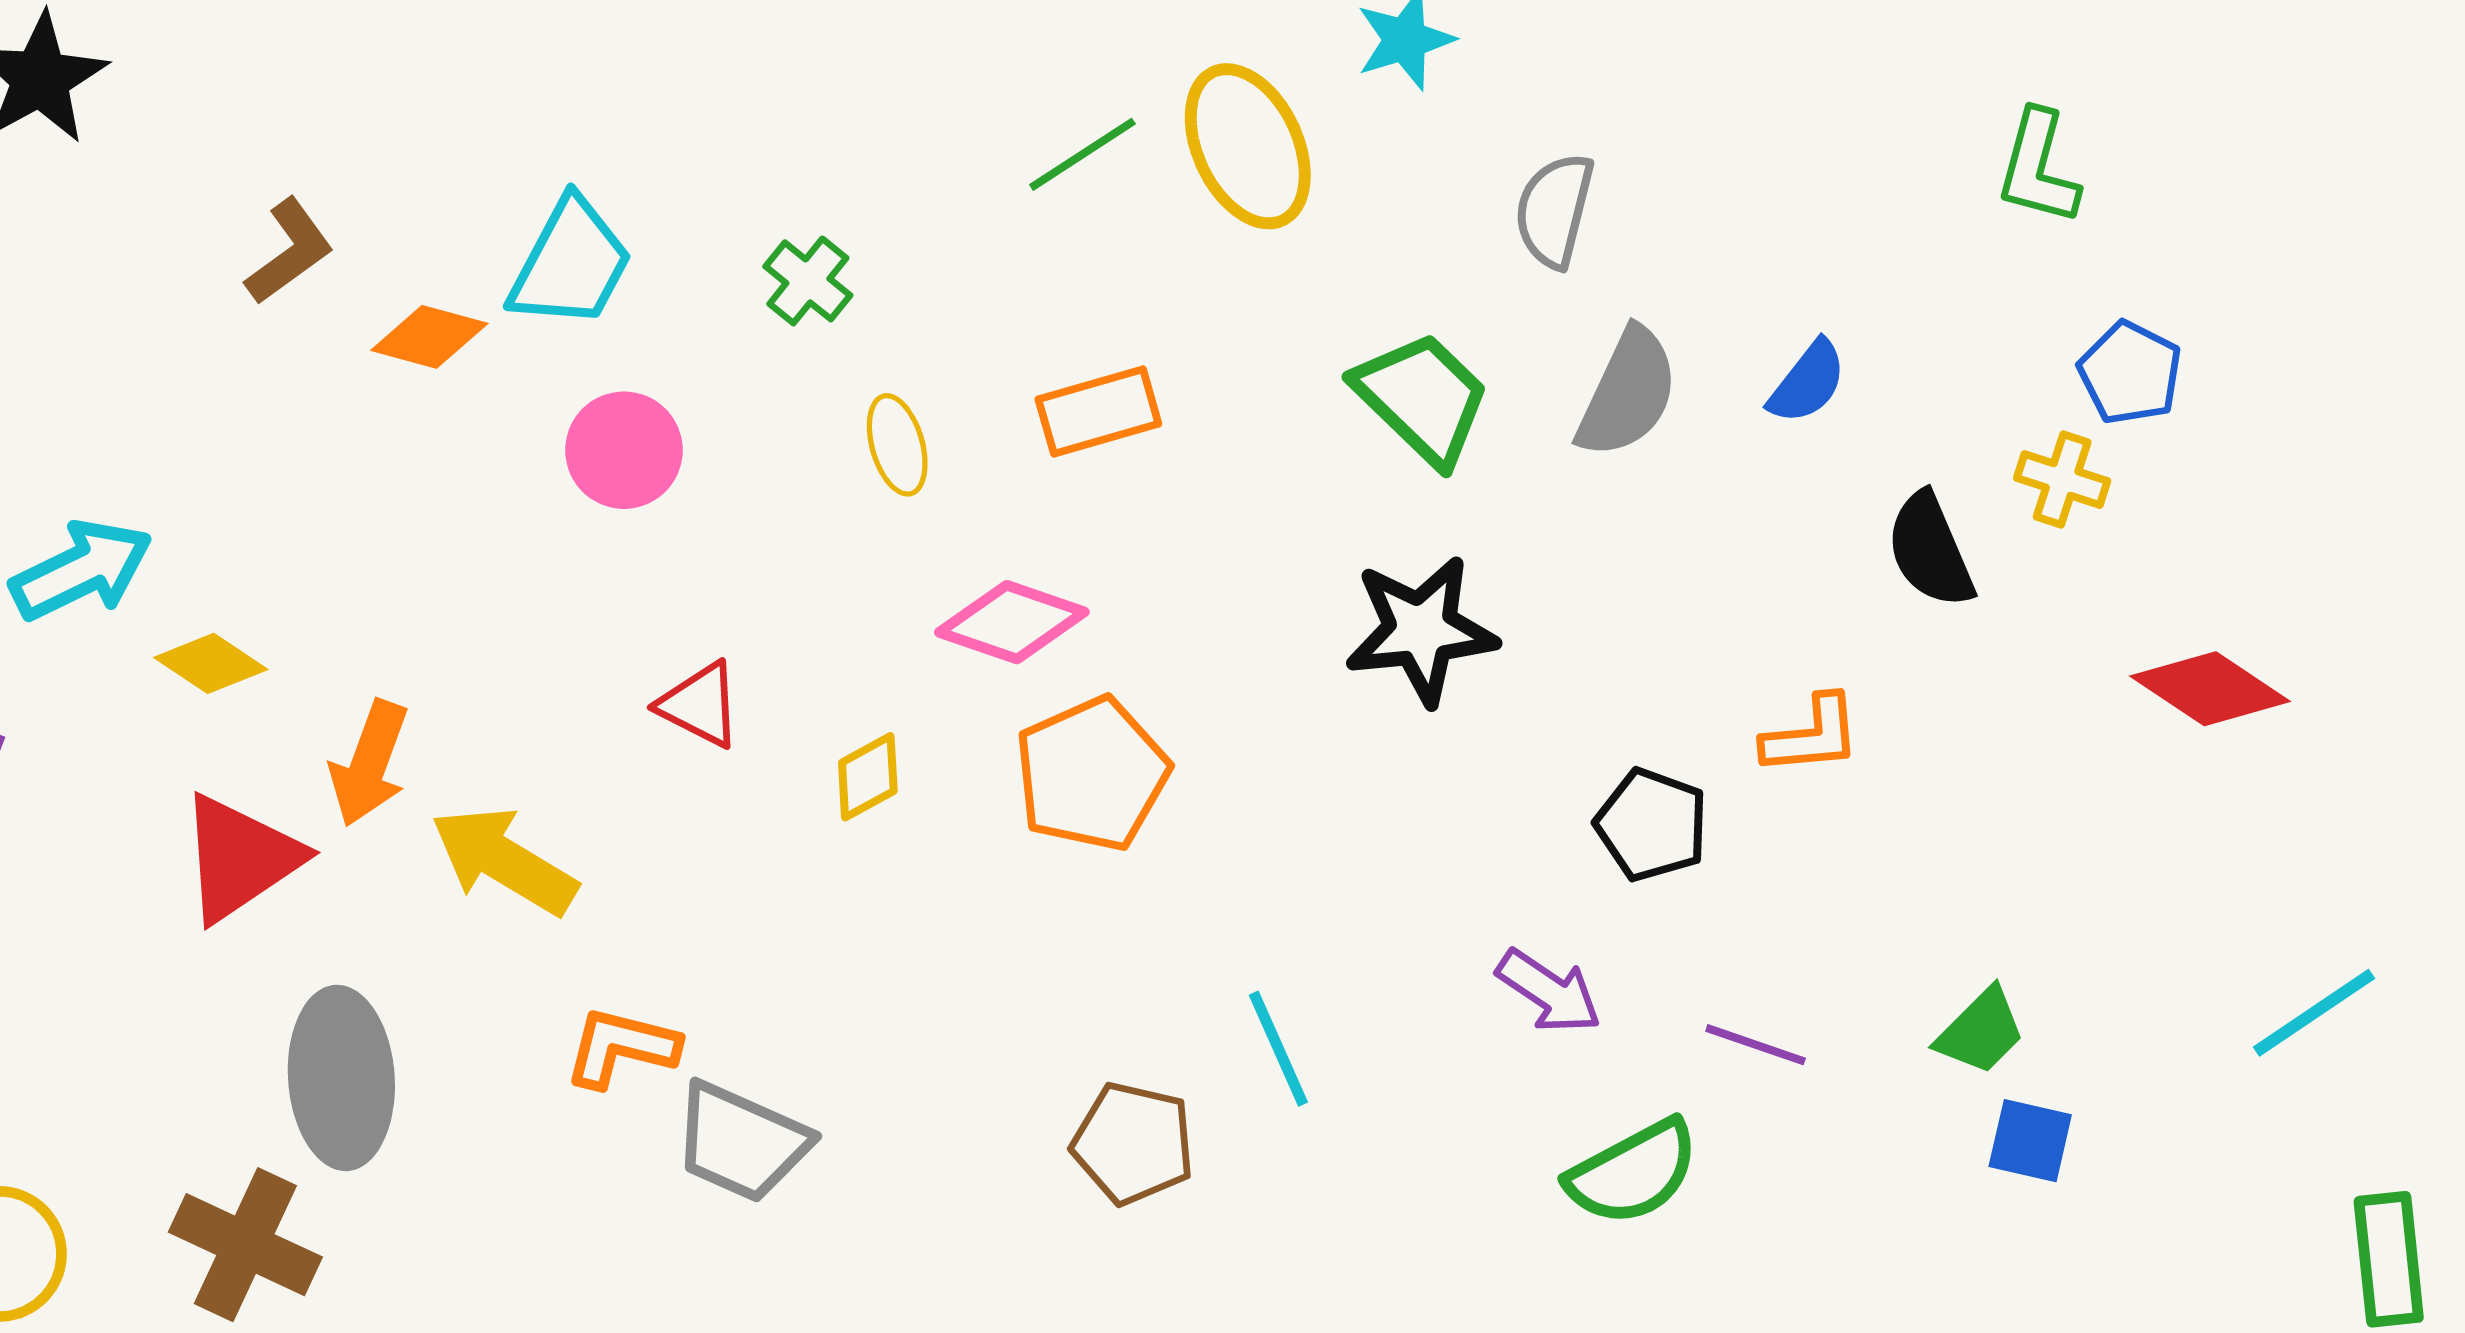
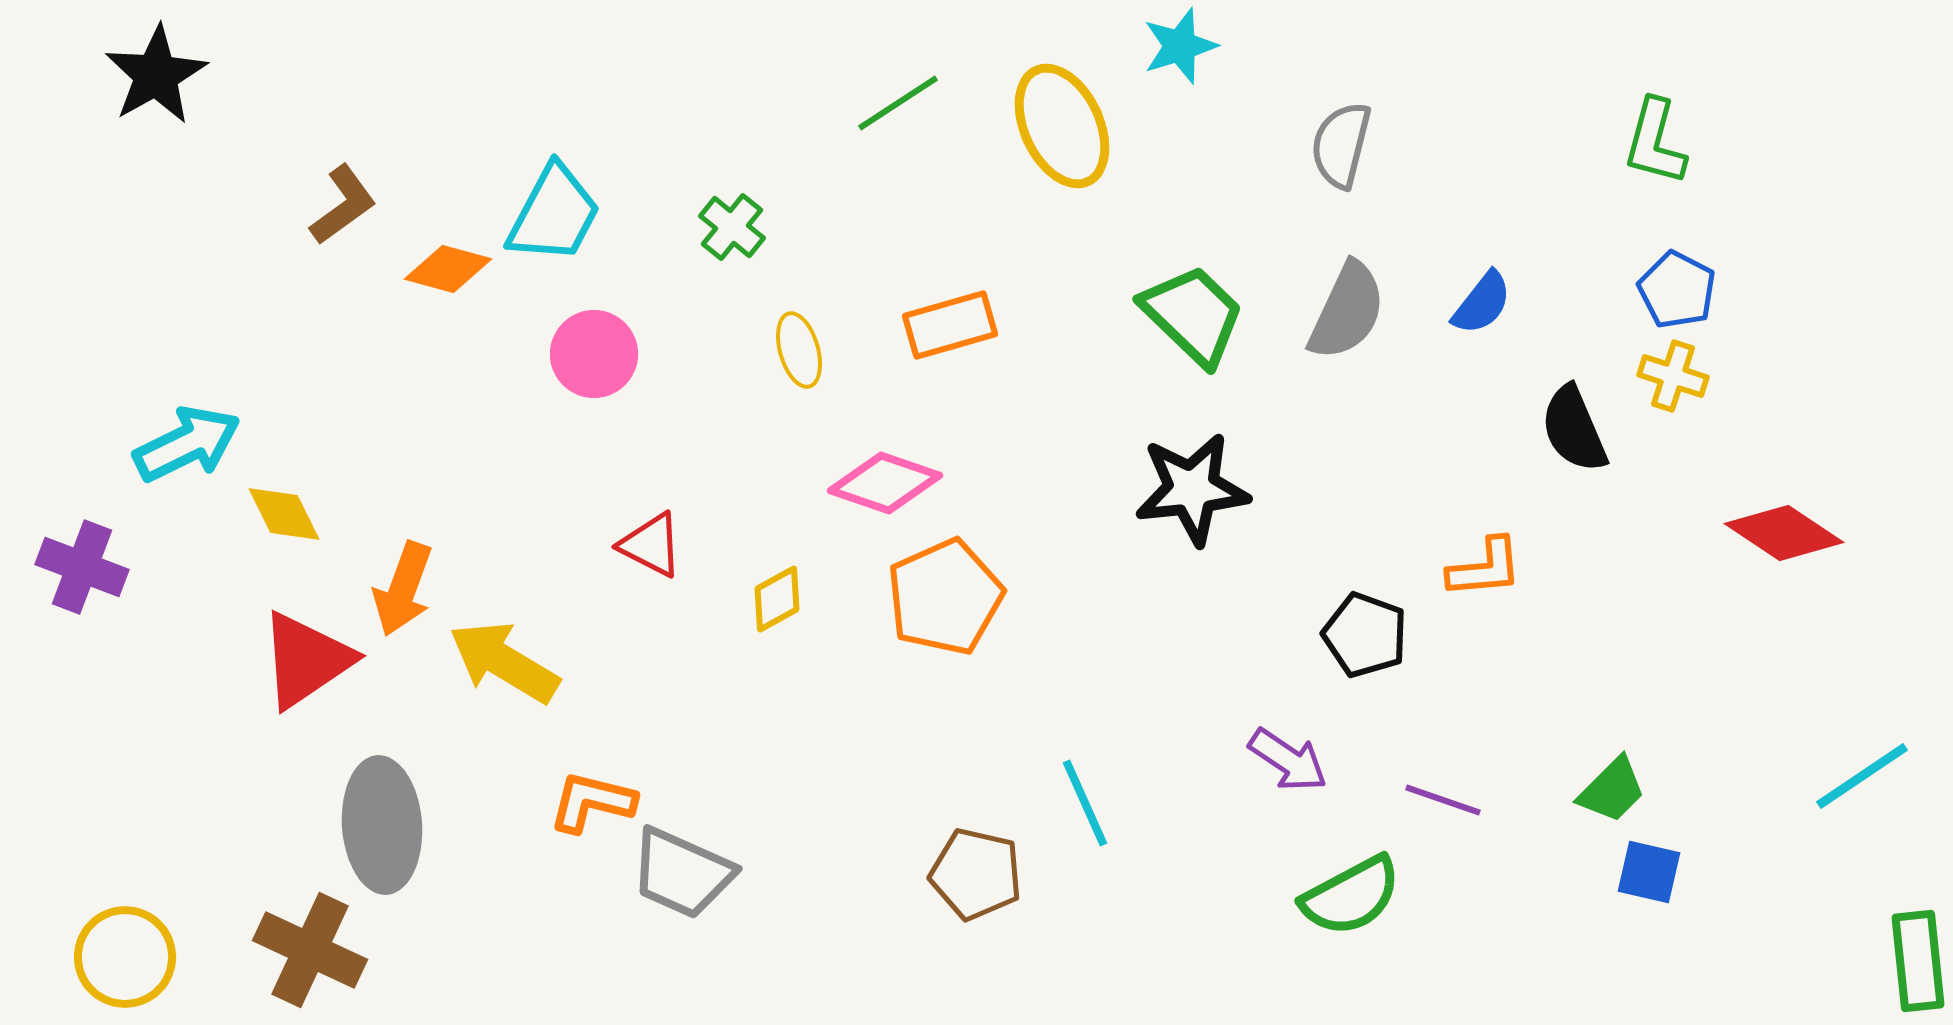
green line: (1082, 154) -> (898, 103), moved
gray semicircle: (1554, 210) -> (1341, 145), moved
blue pentagon: (2130, 373) -> (1677, 290), moved
yellow diamond: (211, 663) -> (284, 514), turned 30

